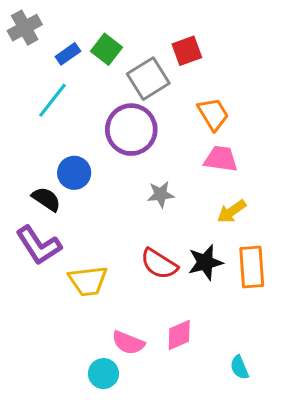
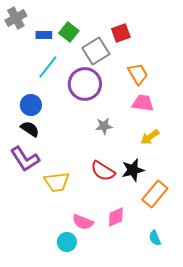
blue rectangle: (68, 54) -> (44, 35), turned 35
cyan line: (53, 100) -> (48, 67), moved
blue circle: (74, 173) -> (31, 105), moved
orange rectangle: (252, 267) -> (155, 194), moved, turned 44

